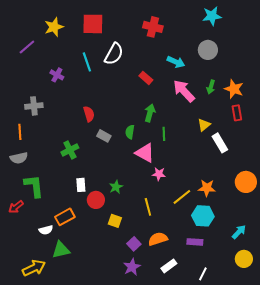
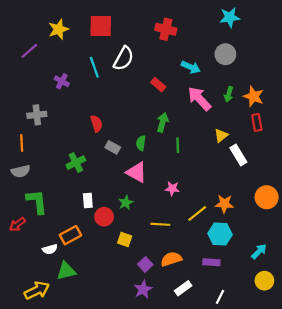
pink triangle: (145, 153) -> (137, 172), moved
yellow line: (148, 207) -> (160, 224), turned -72

